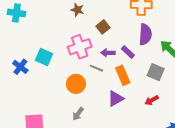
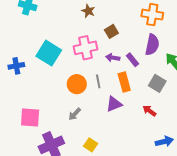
cyan square: (44, 57) -> (49, 53), size x1.4
blue cross: (20, 67) -> (16, 66), moved, turned 35
gray line: (96, 68) -> (98, 81), moved, turned 48
red arrow: (152, 100) -> (149, 111), turned 56

